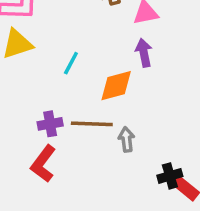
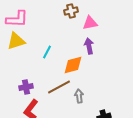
purple cross: (50, 124) -> (26, 87), moved
brown line: (92, 124) -> (59, 87), turned -30

